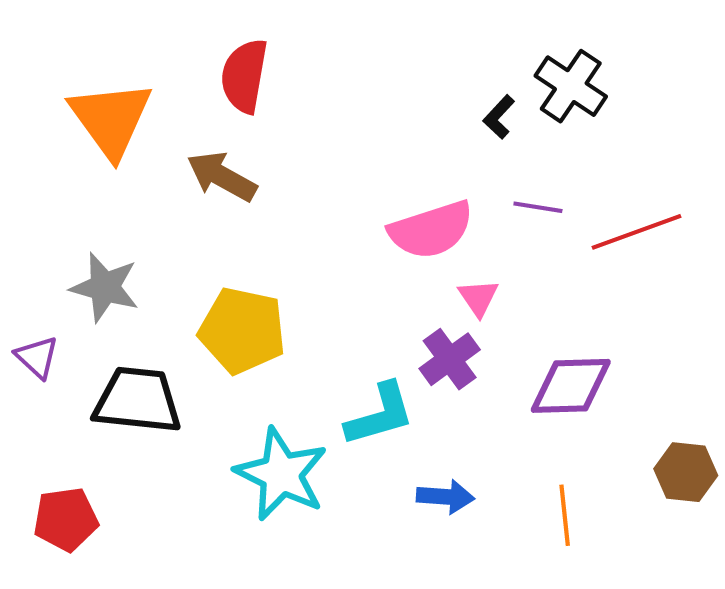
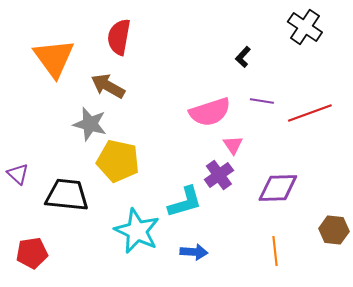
black cross: (571, 86) -> (305, 27), moved
gray star: (105, 287) -> (90, 124), moved
blue arrow: (446, 497) -> (194, 252), moved

